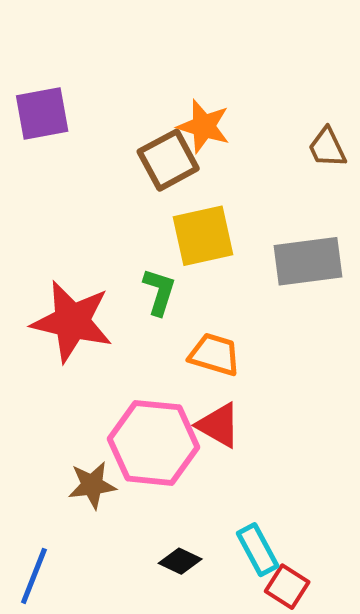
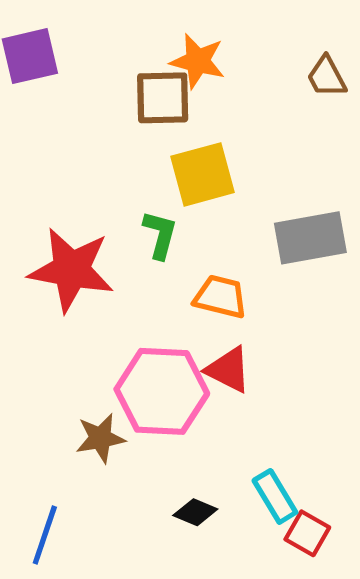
brown square: (168, 160) -> (163, 98), turned 30
gray rectangle: (308, 261) -> (310, 238), moved

